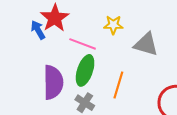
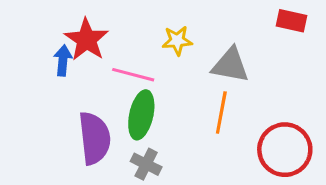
blue arrow: (38, 30) -> (63, 60), turned 42
orange line: (118, 85) -> (221, 112), moved

